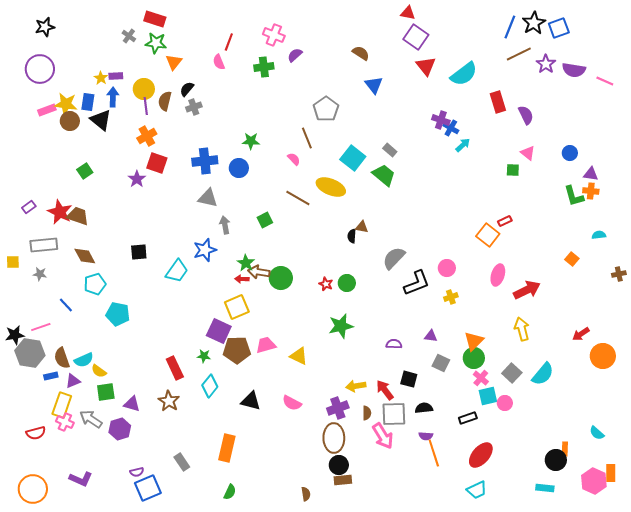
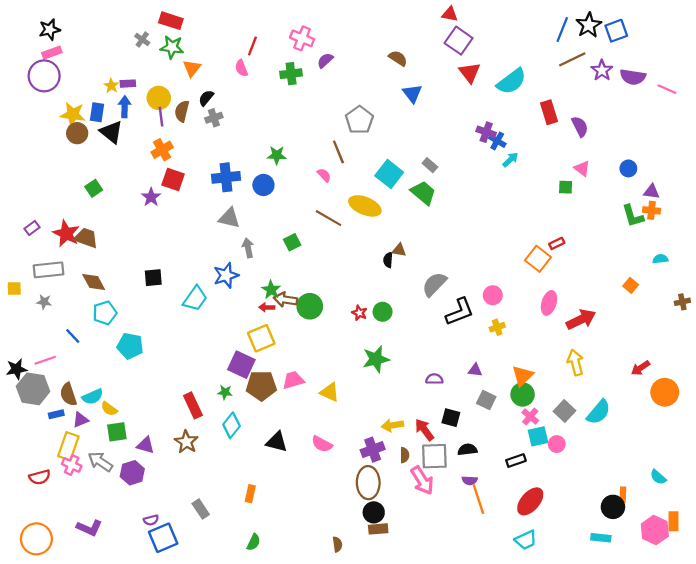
pink rectangle: (47, 110) -> (52, 53), moved
orange rectangle: (227, 448) -> (250, 494), size x0.6

